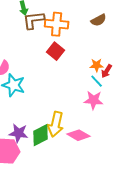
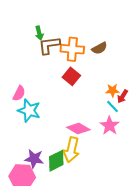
brown semicircle: (99, 20) -> (99, 48), moved
pink star: (94, 100) -> (109, 126), turned 30
pink diamond: (79, 135) -> (78, 129), moved

